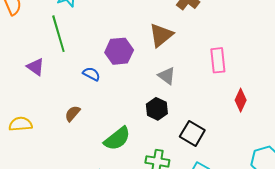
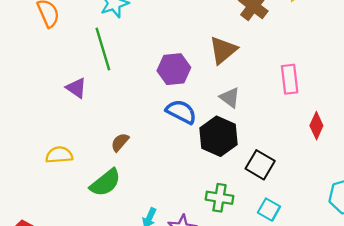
blue semicircle: (91, 74) -> (181, 112), moved, size x1.5
black hexagon: (157, 109) -> (219, 136), size x1.5
green semicircle: (117, 139) -> (105, 183), moved

